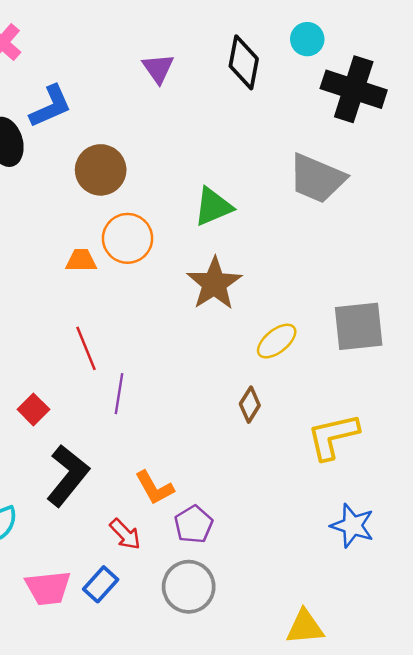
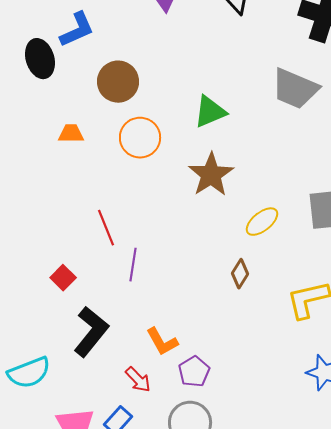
orange trapezoid: (81, 260) -> (71, 134), moved

